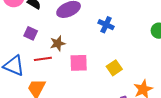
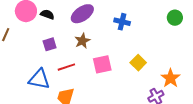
purple square: (31, 33) -> (50, 44), turned -32
brown star: (58, 43) -> (82, 41), moved

